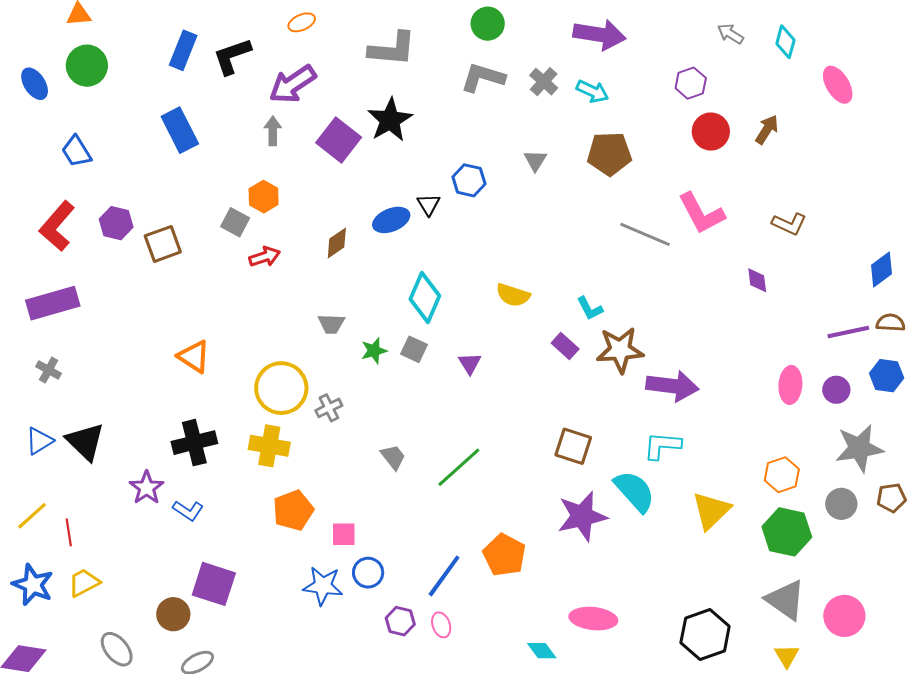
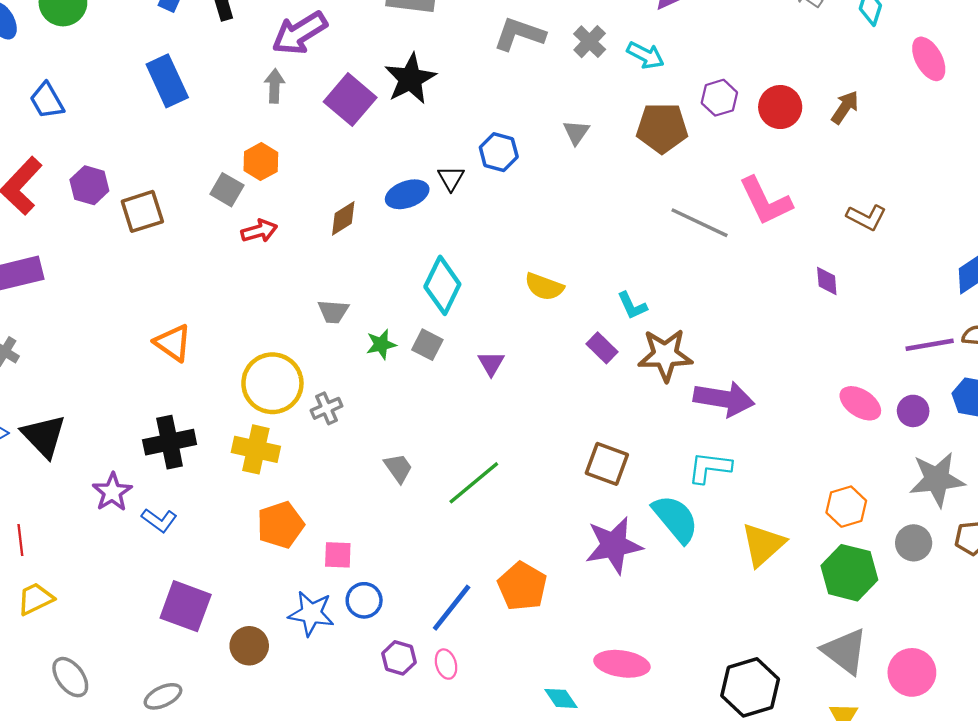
purple hexagon: (691, 83) -> (719, 98), moved
pink ellipse: (790, 385) -> (860, 403), turned -63
brown circle: (173, 614) -> (249, 646), moved

